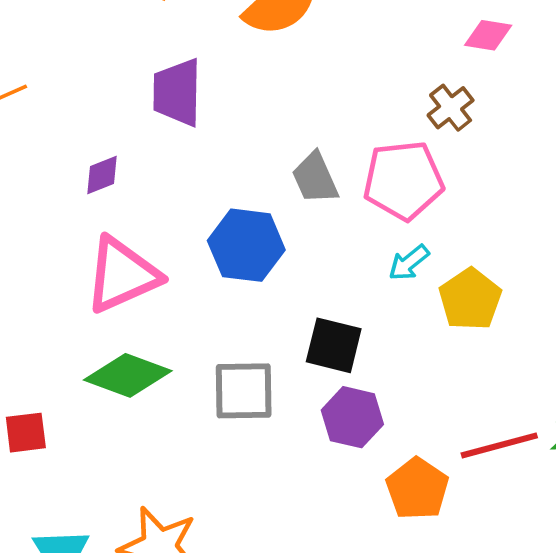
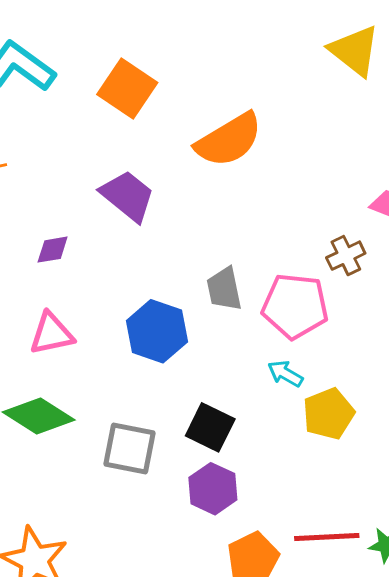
purple trapezoid: (177, 92) -> (128, 196), turned 116
cyan arrow: (409, 263) -> (285, 374), turned 57
pink triangle: (122, 275) -> (52, 334), size x0.7

